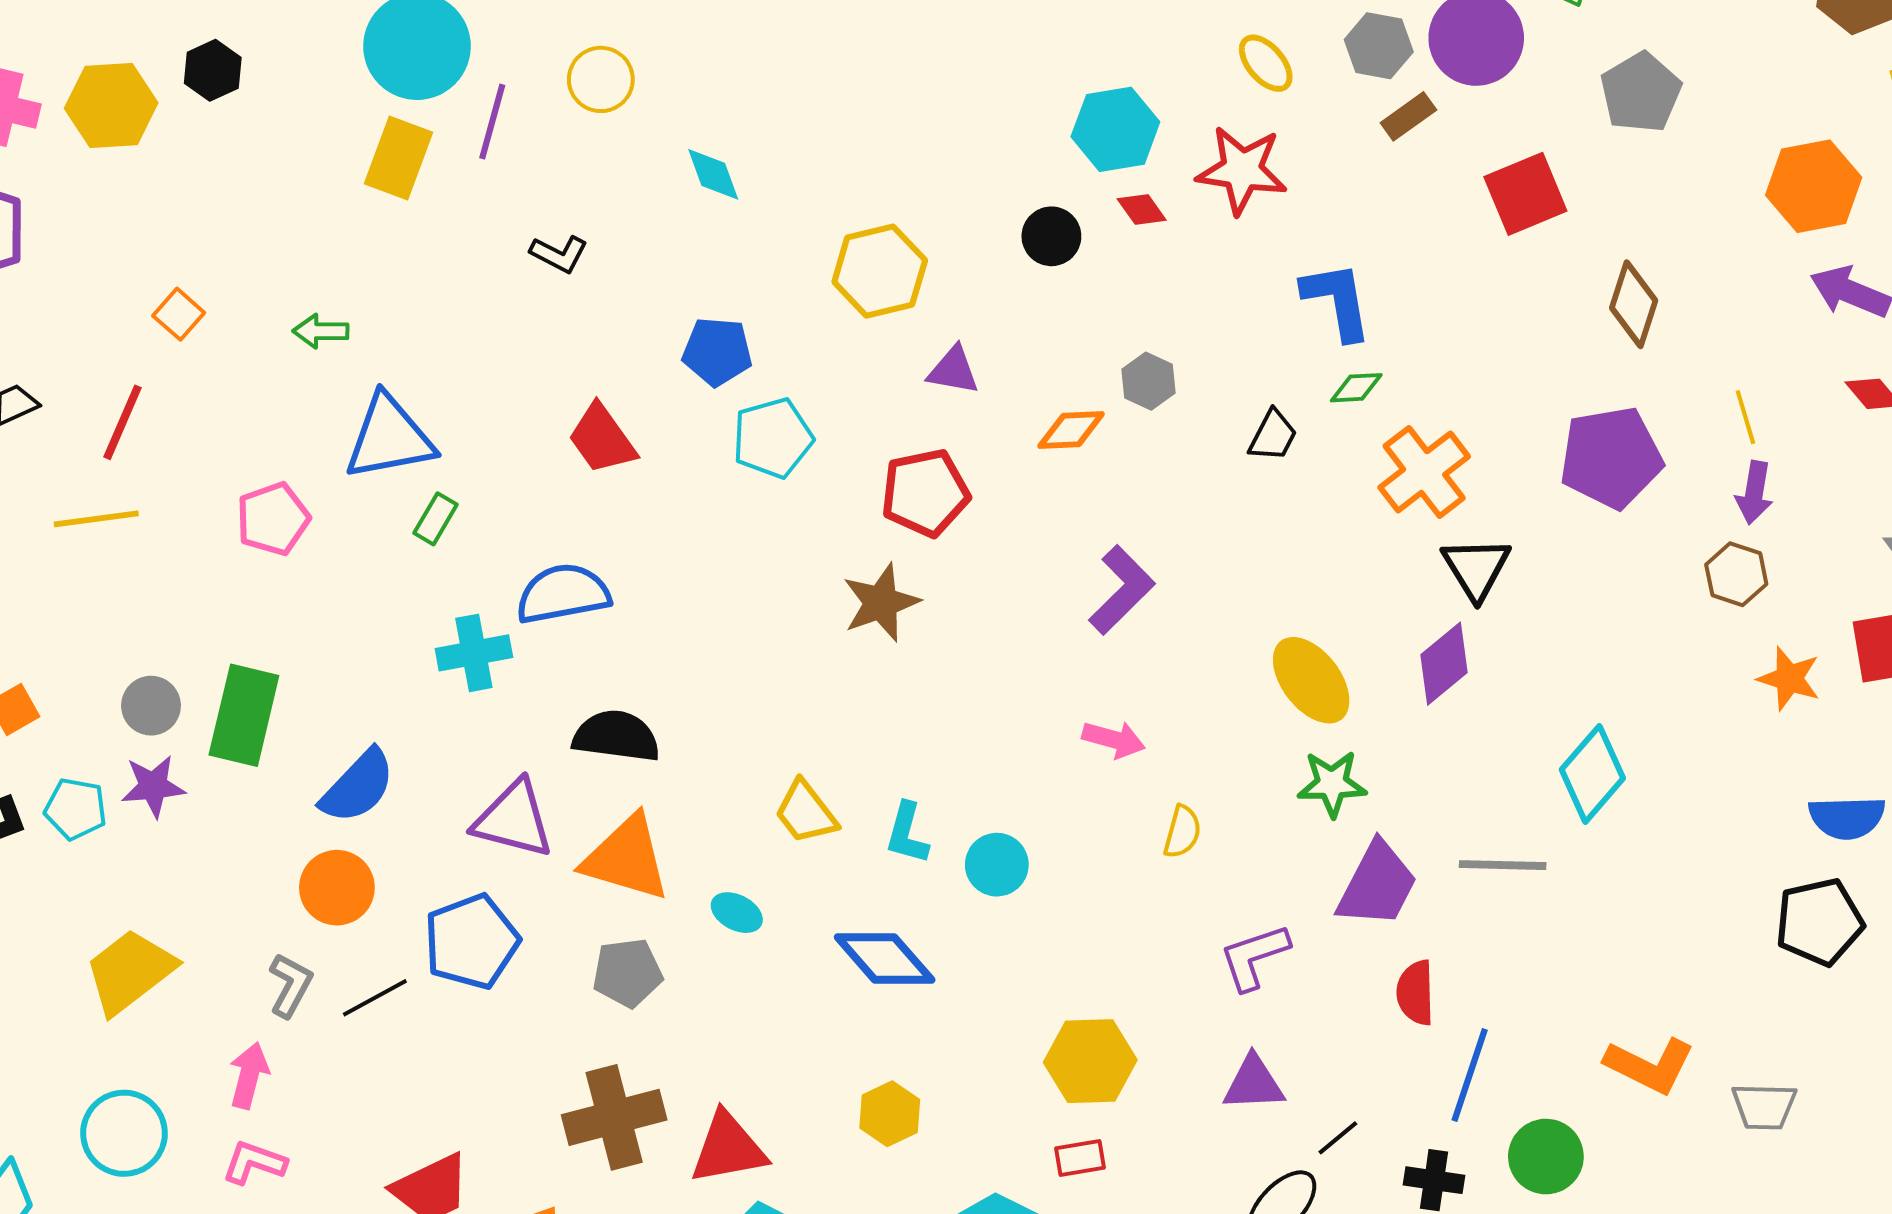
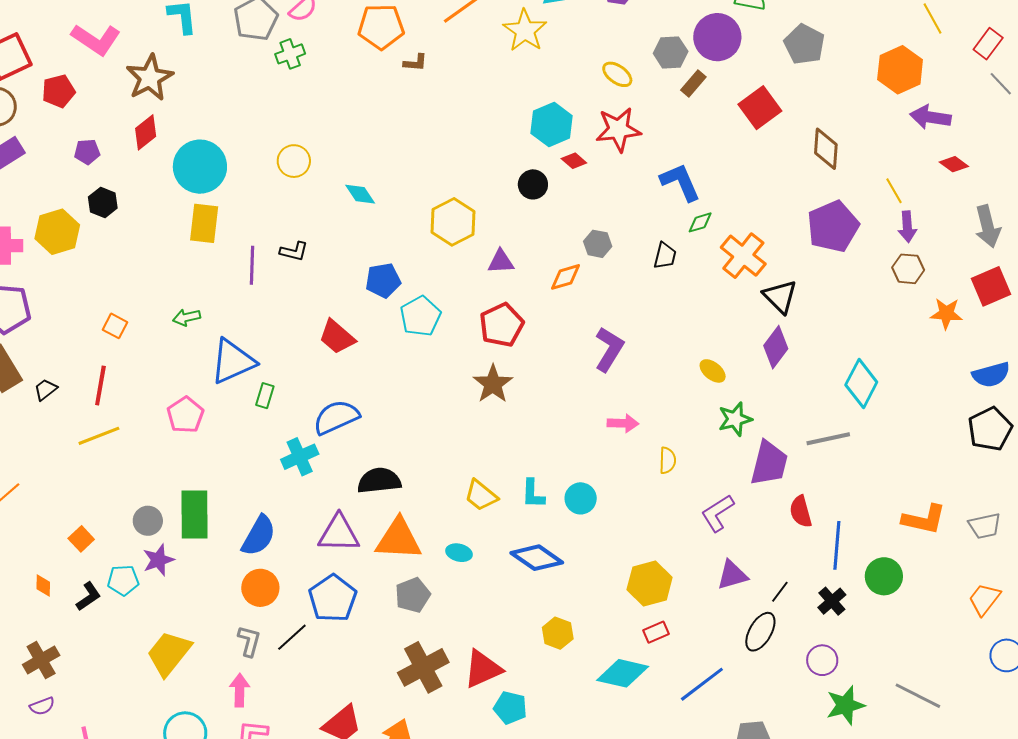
purple line: (492, 122) -> (252, 265), moved
yellow ellipse: (1311, 680) -> (713, 371), size x0.6
black cross: (1434, 1180) -> (832, 601), turned -36

